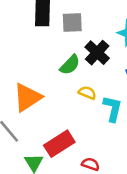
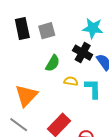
black cross: (97, 53) -> (83, 53), moved

